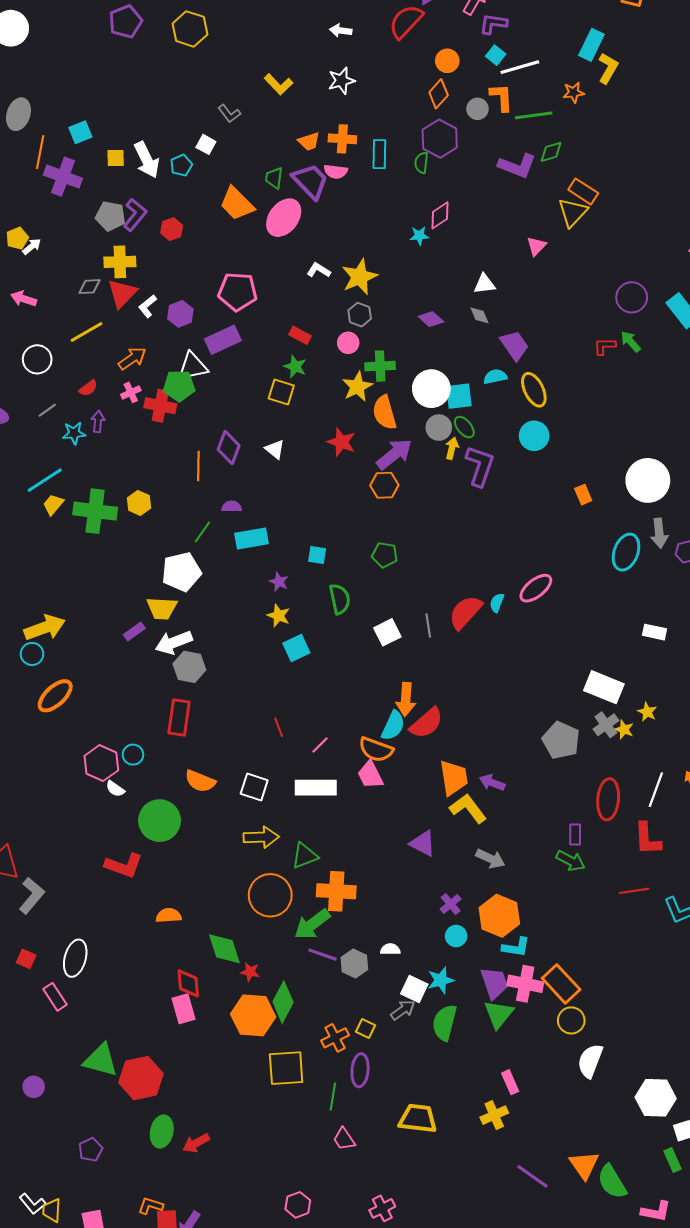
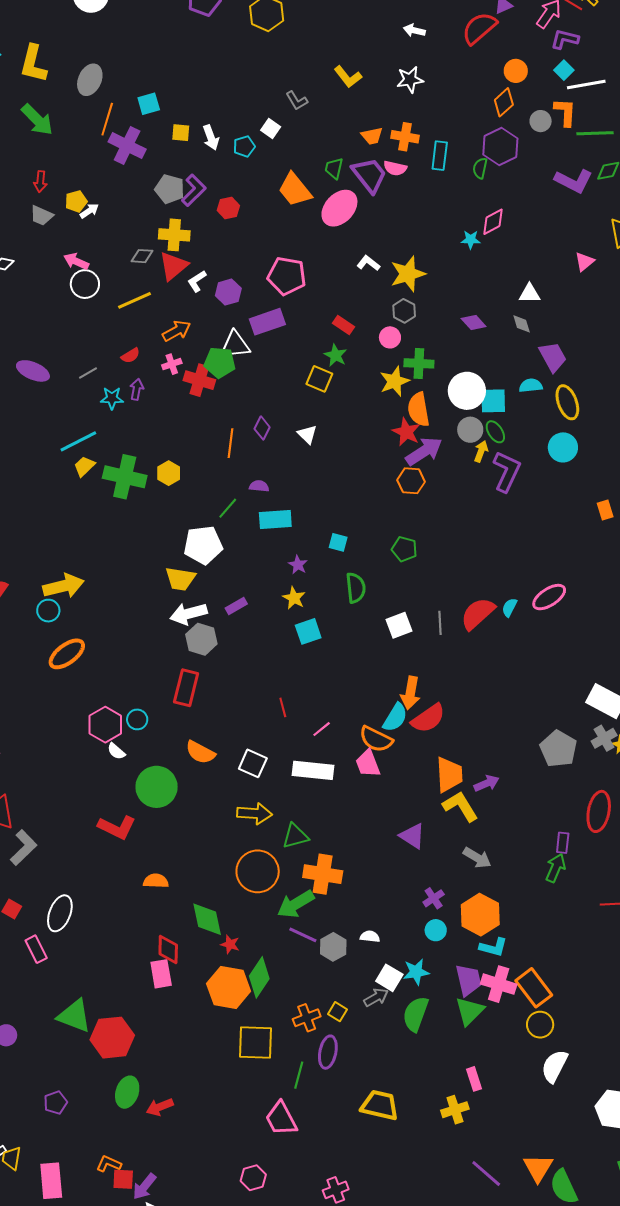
white arrow: (147, 160) -> (211, 138), size x0.7
white circle: (37, 359) -> (85, 284), moved
red star: (341, 442) -> (406, 432), moved
purple diamond: (229, 447) -> (262, 428), size x0.7
purple rectangle: (134, 632) -> (236, 606), moved
purple arrow: (492, 783) -> (487, 783), turned 130
green arrow: (571, 861) -> (556, 868), turned -100
pink trapezoid: (344, 1139) -> (281, 1119), moved, size x1.5

